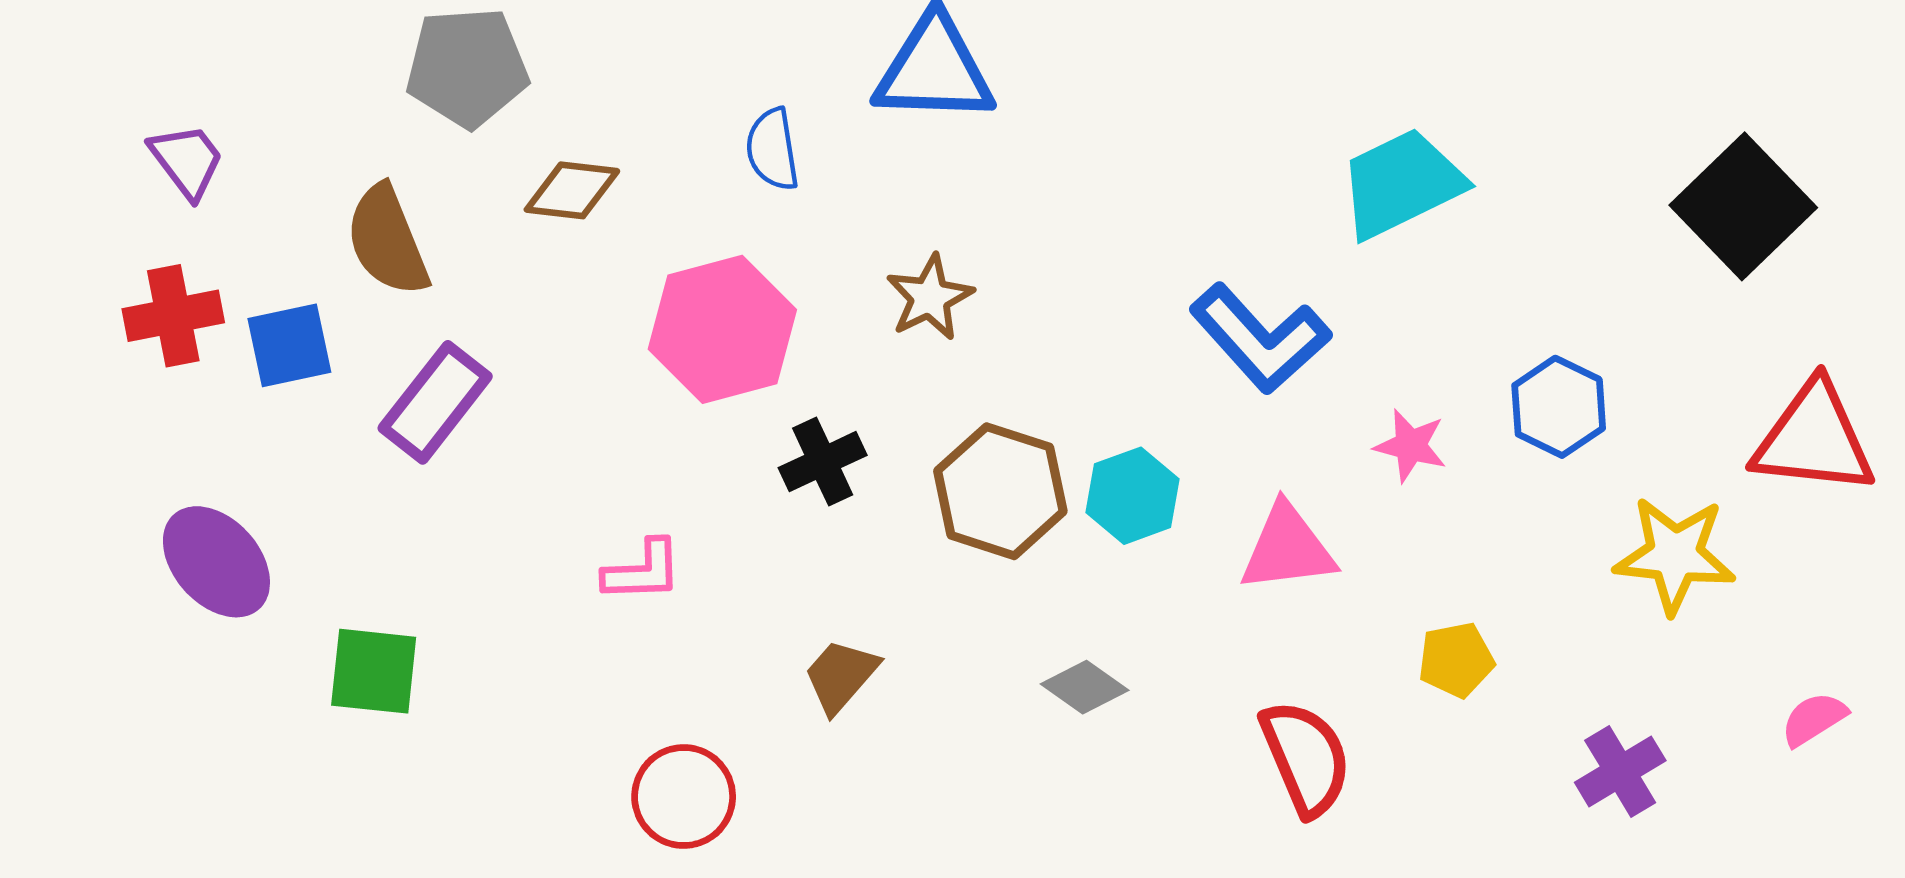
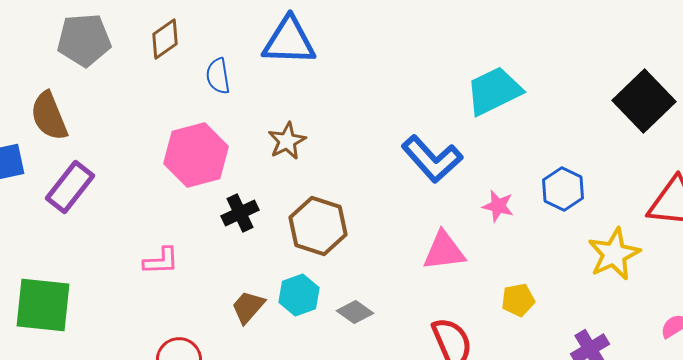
brown diamond: (572, 190) -> (165, 39), moved, turned -42
cyan hexagon: (1133, 496) -> (299, 295), moved
yellow star: (1675, 555) -> (614, 254), turned -30
green square: (374, 671) -> (43, 305), size x1.4

